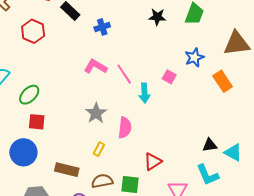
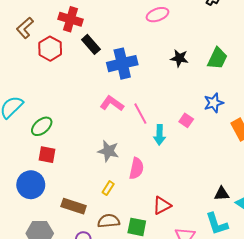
blue cross: (102, 27) -> (122, 64), size x1.8
red hexagon: (33, 31) -> (50, 49), moved
gray star: (96, 113) -> (108, 151), turned -30

